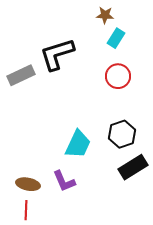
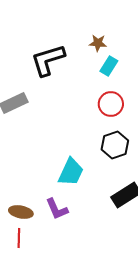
black L-shape: (57, 54) -> (48, 60), moved
black hexagon: (122, 134) -> (115, 145), moved

